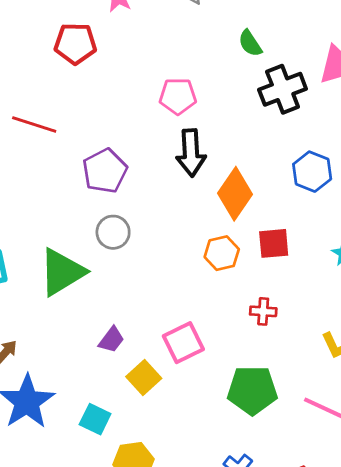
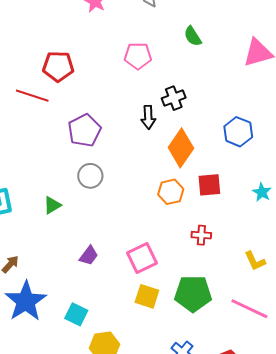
red pentagon: (75, 44) -> (58, 66), moved
black cross: (283, 89) -> (174, 98), moved, size x0.7
pink pentagon: (178, 96) -> (138, 56), moved
black arrow: (191, 153) -> (148, 117), size x0.7
green triangle: (62, 272) -> (52, 205), size x0.5
yellow square: (144, 377) -> (147, 296), moved, turned -30

